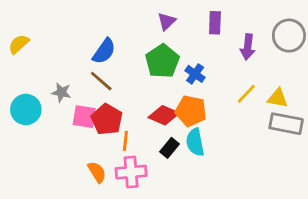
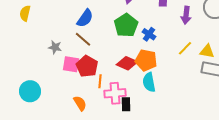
yellow semicircle: (19, 44) -> (25, 13), turned -35
cyan circle: (26, 109) -> (30, 91), moved
black rectangle: (169, 148) -> (126, 104), moved, turned -40
pink cross: (131, 172) -> (115, 93), moved

